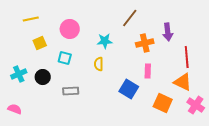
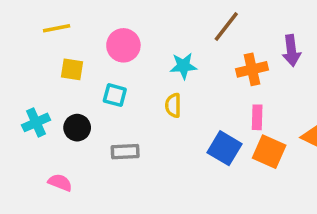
yellow square: (40, 43) -> (72, 69), turned 32
orange square: (163, 103) -> (269, 152), moved
pink semicircle: (15, 109) -> (60, 182), moved

